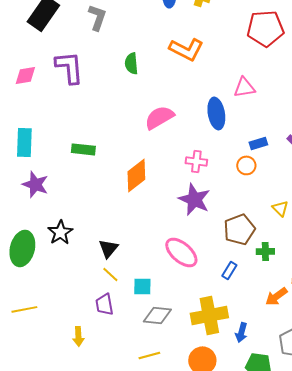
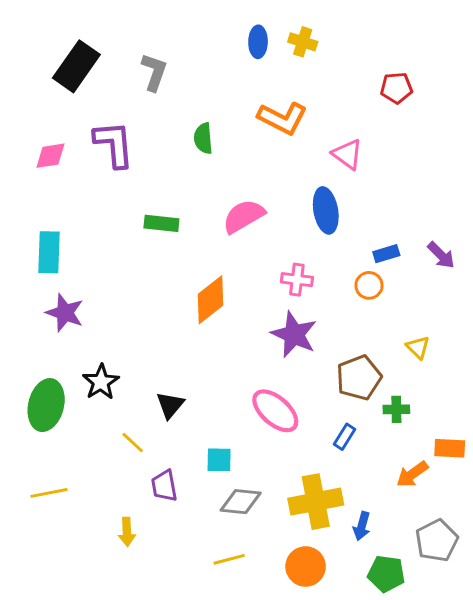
red pentagon: (265, 28) -> (396, 88), size x0.6
pink triangle: (244, 87) -> (347, 154), moved, turned 45
green rectangle: (83, 149) -> (161, 223), moved
yellow line: (110, 274) -> (133, 443), moved

